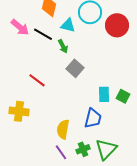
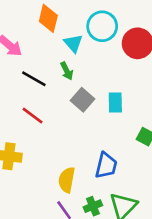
cyan triangle: (68, 25) -> (73, 43), turned 35
black line: (43, 34) -> (34, 79), moved
cyan rectangle: (104, 94) -> (115, 102), moved

